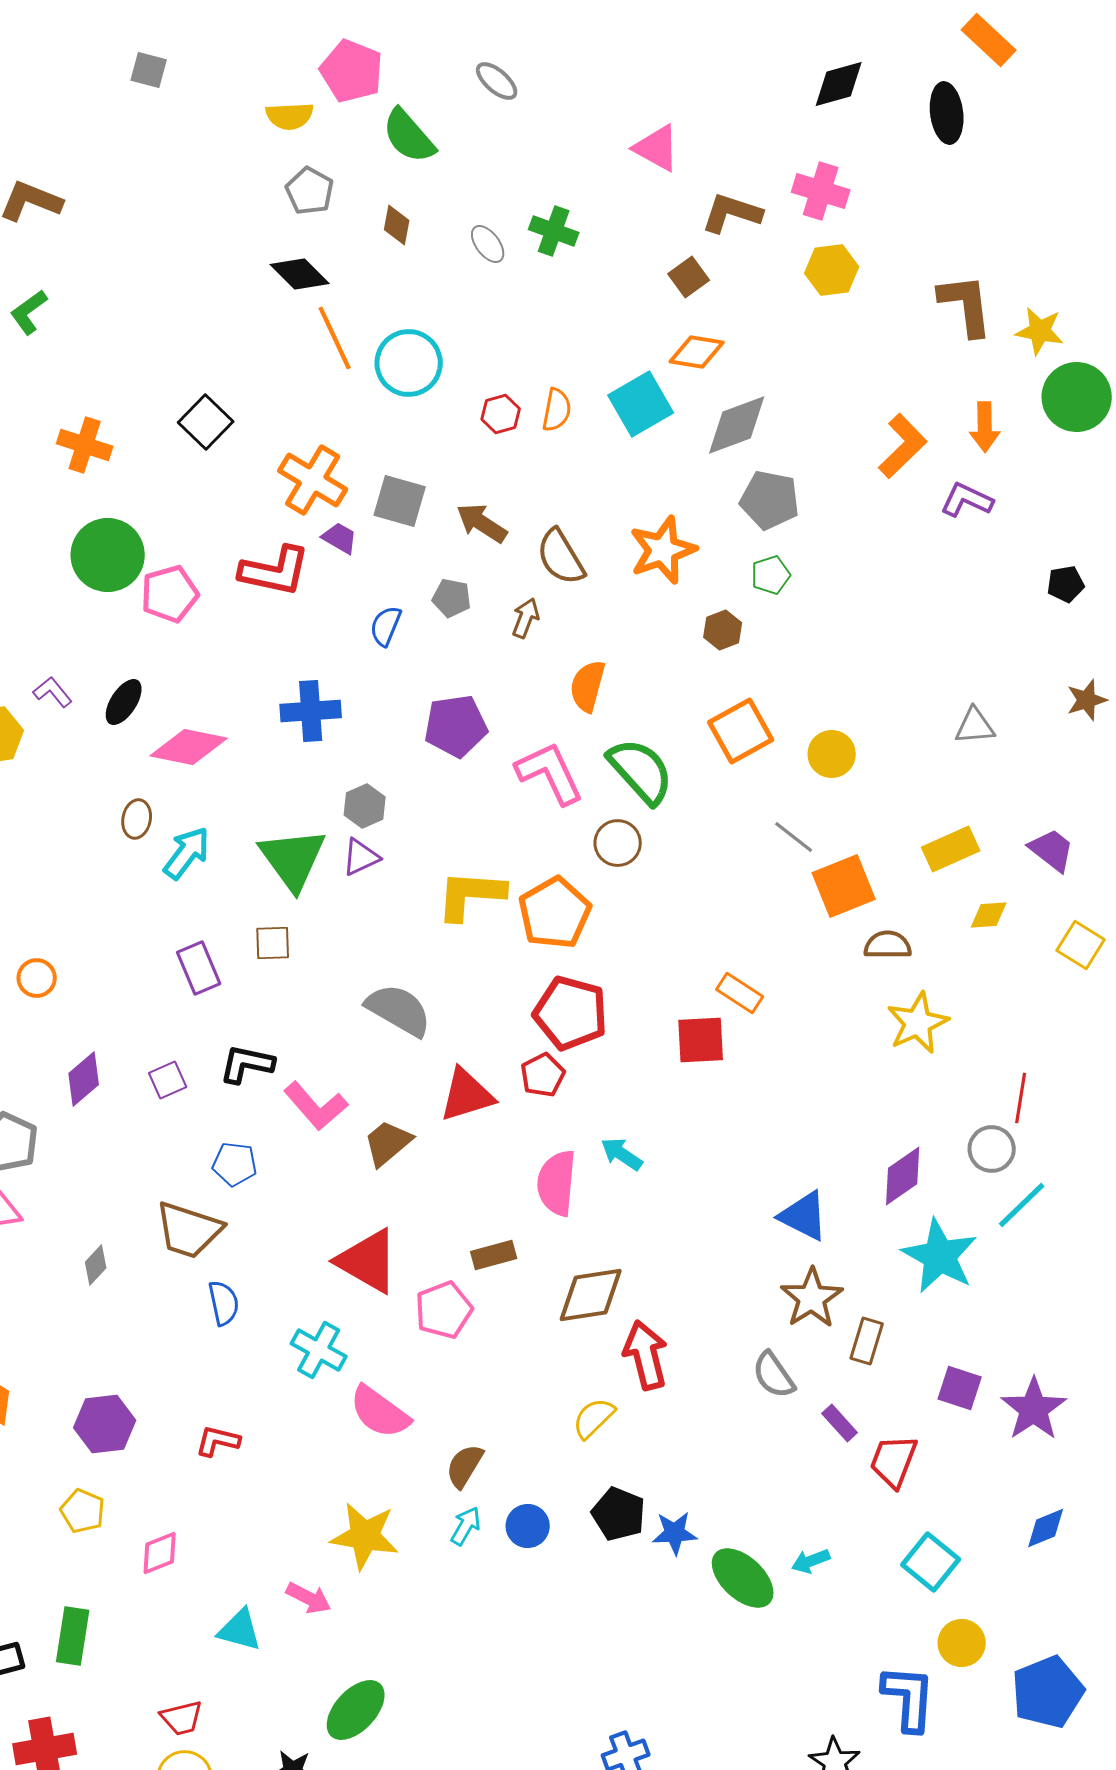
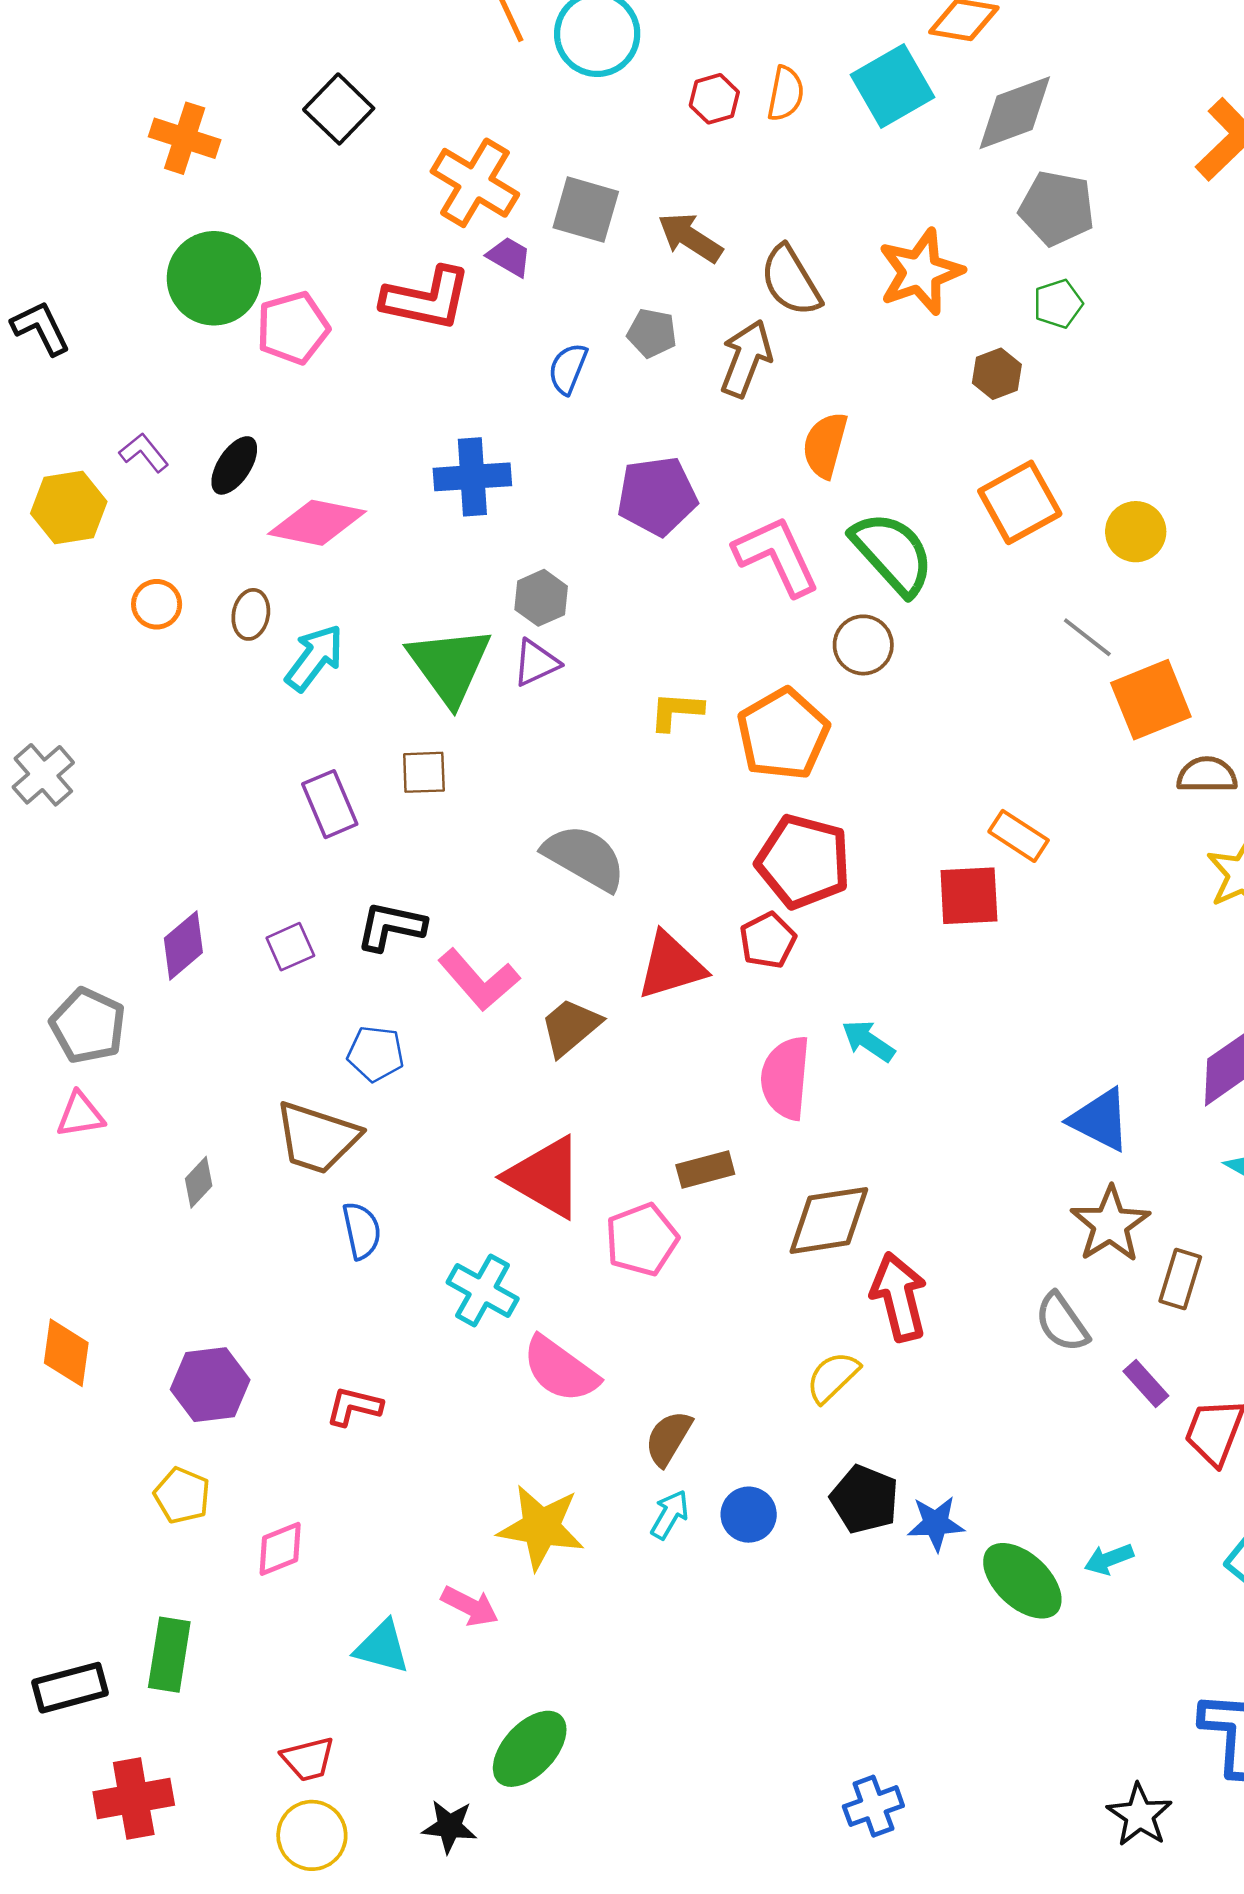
brown arrow: (526, 618) -> (746, 358), size x1.5
yellow L-shape: (471, 895) -> (676, 711), size x0.6
orange circle: (37, 978) -> (157, 604), moved

